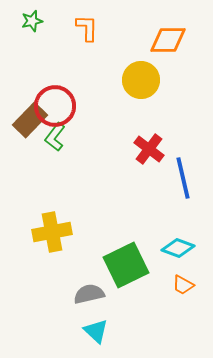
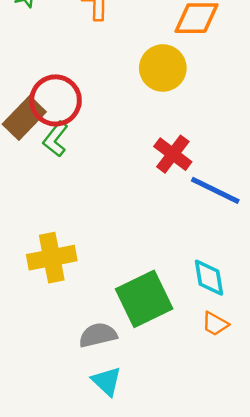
blue line: (183, 178) -> (215, 190), turned -51
cyan diamond: (178, 248) -> (209, 278), turned 60

